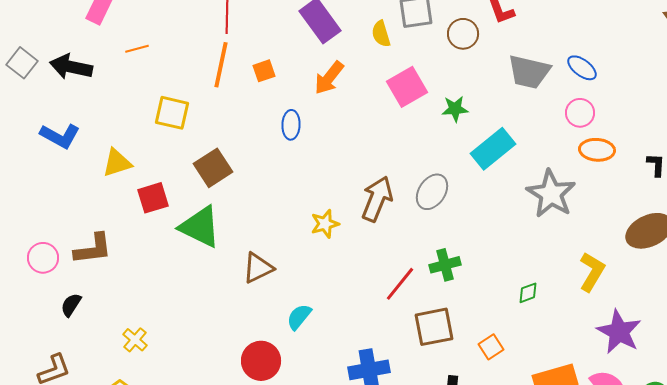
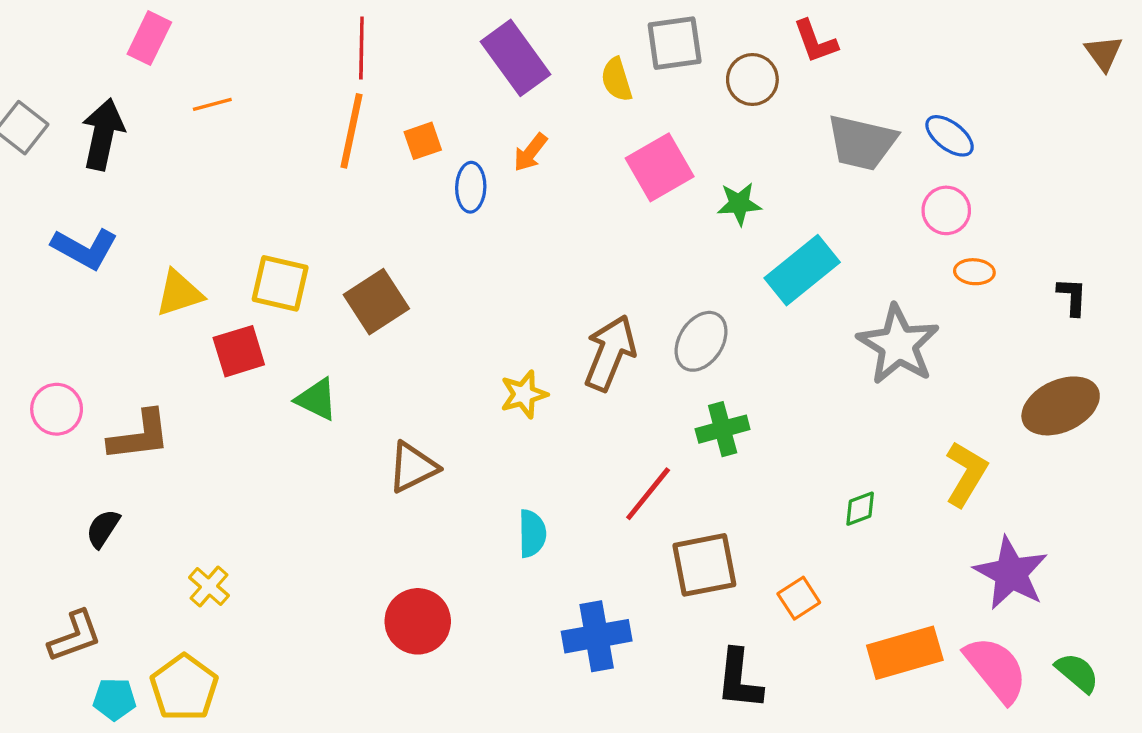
black arrow: (71, 67) -> (103, 134), turned 90
orange arrow: (329, 78) -> (530, 152), size x0.7
yellow square: (172, 113) -> (280, 283), moved
blue ellipse: (291, 125) -> (471, 187), moved
orange ellipse: (597, 150) -> (974, 272), size x0.7
brown square: (213, 168) -> (376, 302), moved
green triangle: (200, 227) -> (317, 399), size x0.6
pink circle: (43, 258) -> (57, 409), moved
green cross: (445, 265) -> (723, 429), moved
cyan semicircle: (299, 317) -> (532, 533), moved, turned 140

